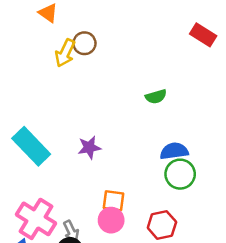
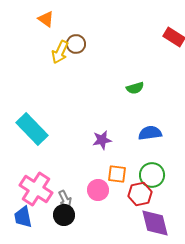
purple star: (89, 147) -> (102, 140), moved
green circle: (180, 174) -> (152, 175), moved
orange square: (114, 201) -> (117, 174), moved

